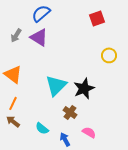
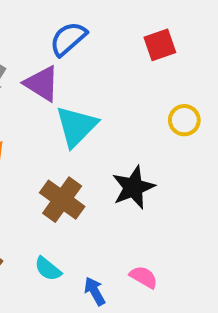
blue semicircle: (41, 13) -> (68, 39), moved
cyan triangle: (56, 85) -> (76, 126), moved
brown cross: (70, 112) -> (62, 200), moved, size x1.5

